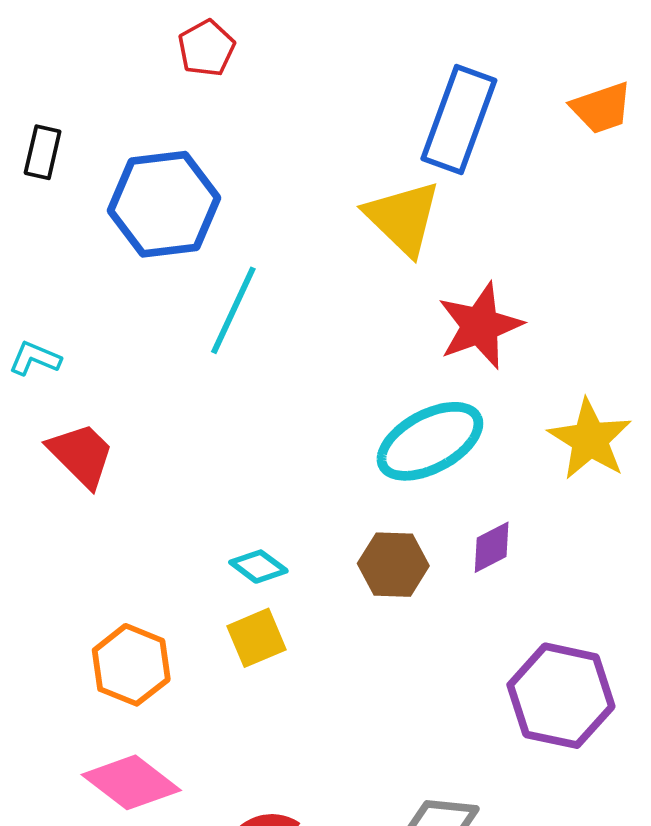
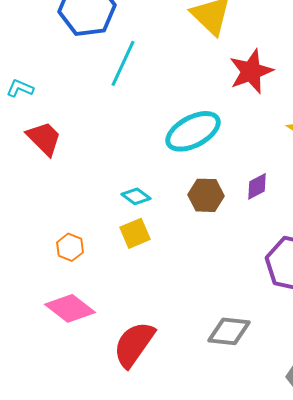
cyan ellipse: (430, 441) -> (193, 131), moved
orange hexagon: (131, 665) -> (70, 247), size x0.7

